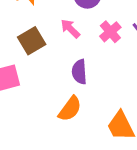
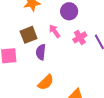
purple semicircle: (79, 72) -> (41, 52), moved

